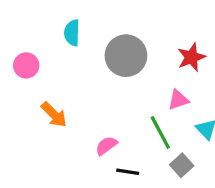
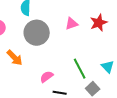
gray circle: (126, 56) -> (37, 33), moved
pink triangle: (178, 100) -> (72, 24), moved

